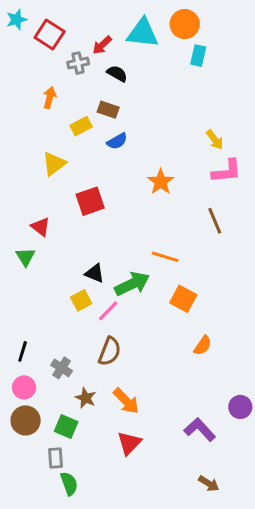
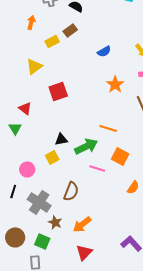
brown rectangle: (108, 110) -> (70, 30), turned -56
blue semicircle: (117, 141) -> (104, 51), moved
orange star: (161, 182) -> (115, 84), moved
black triangle: (95, 273) -> (61, 139), turned -32
pink line: (108, 311) -> (97, 168), moved, turned 63
gray cross: (62, 368) -> (39, 202), size x1.6
pink circle: (24, 387) -> (27, 169), moved
orange arrow: (126, 401) -> (82, 224), turned 96

